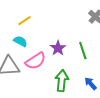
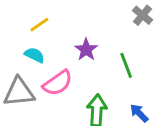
purple star: (58, 48) -> (86, 50), moved

